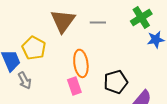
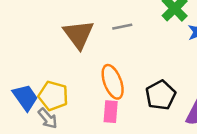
yellow pentagon: (34, 48) -> (53, 96), moved
pink rectangle: (74, 86) -> (111, 112), turned 36

